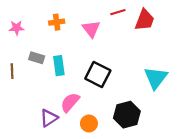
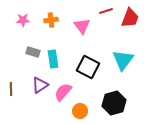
pink star: (17, 28) -> (23, 20), moved
brown line: (12, 71) -> (11, 89), moved
cyan triangle: (156, 78) -> (123, 60), moved
purple triangle: (49, 118) -> (40, 85), moved

